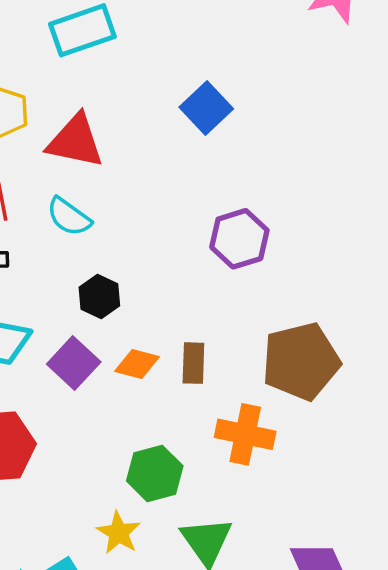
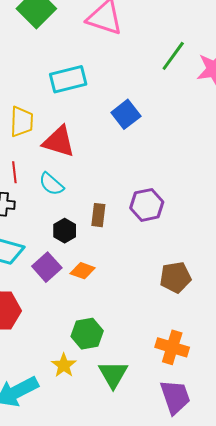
blue square: (206, 108) -> (126, 114), moved
brown pentagon: (301, 361) -> (175, 277), size x0.7
brown rectangle: (193, 363) -> (98, 215), moved
orange cross: (245, 434) -> (172, 347), moved

